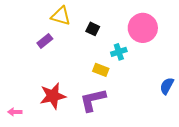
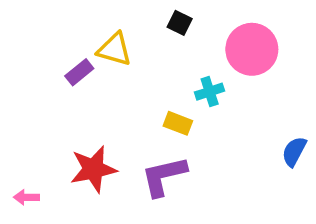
yellow triangle: (61, 16) -> (114, 49), moved
black square: (93, 29) -> (180, 23), moved

